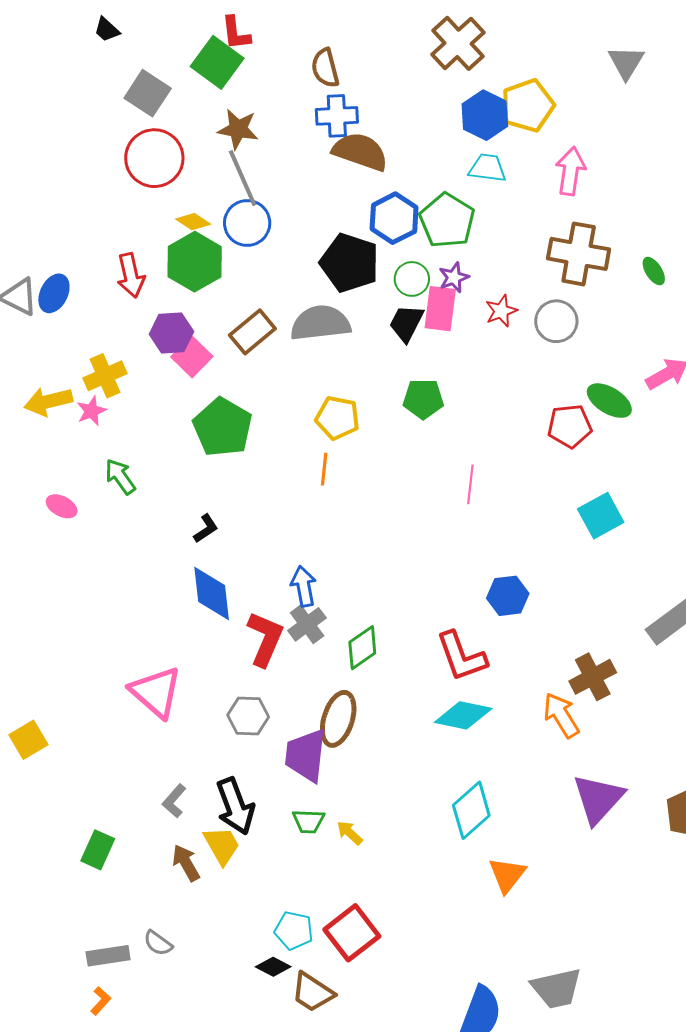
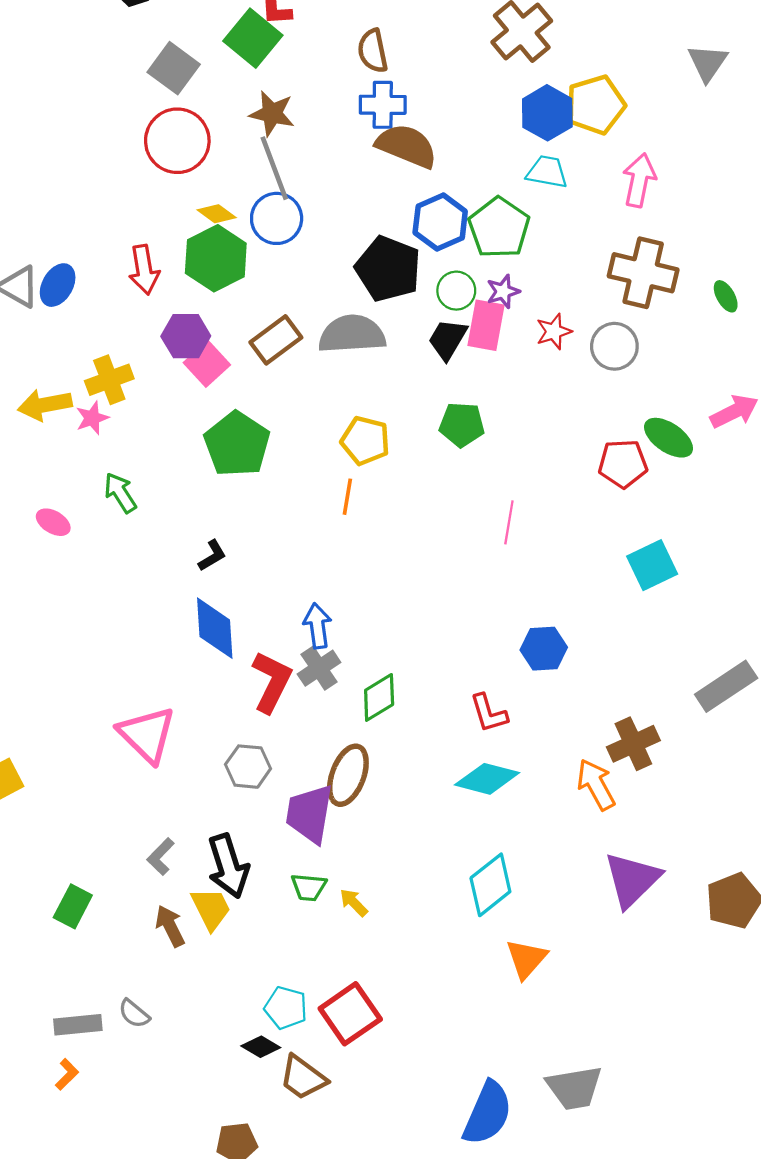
red L-shape: (461, 656) -> (489, 713), size x0.7

